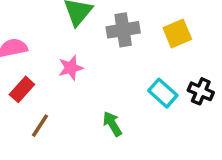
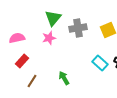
pink star: (71, 68) -> (49, 38), moved
green arrow: (112, 124) -> (64, 78), moved

